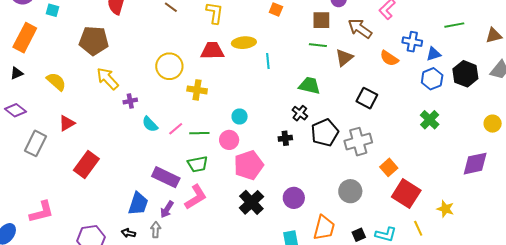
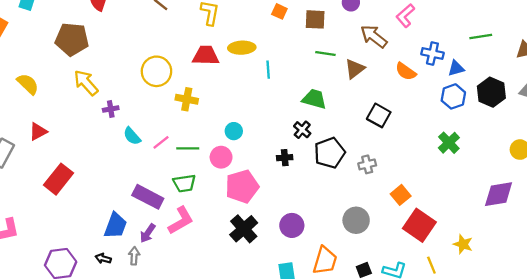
brown square: (321, 20) -> (315, 19), moved
gray cross: (358, 142) -> (367, 164), size x0.6

